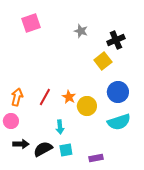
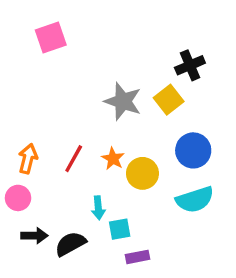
gray star: (81, 31) -> (123, 101), moved, size x1.6
cyan square: (66, 150) -> (120, 229), moved
purple rectangle: (96, 158) -> (138, 257), moved

